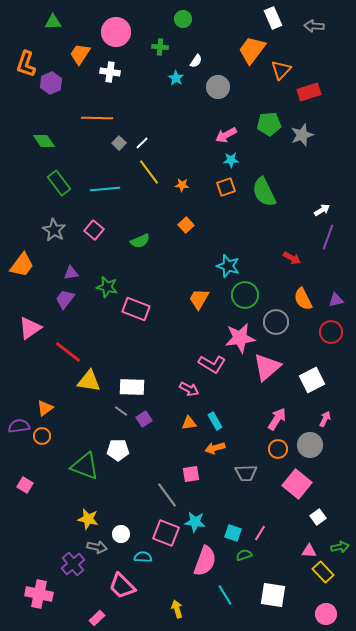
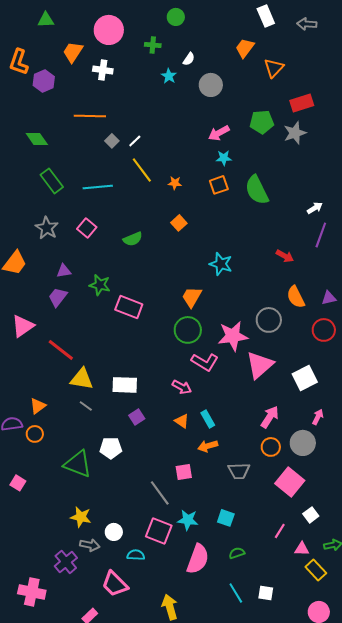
orange trapezoid: (252, 50) -> (245, 48), size x0.7
red rectangle: (309, 92) -> (302, 103), moved
green circle: (245, 295) -> (188, 330), moved
gray line: (121, 411) -> (86, 406), moved
orange triangle: (189, 423) -> (182, 421), turned 42
cyan square: (233, 533) -> (226, 518), moved
pink line: (260, 533) -> (280, 531), moved
cyan line: (225, 595) -> (236, 593), moved
white square: (273, 595) -> (266, 593), size x0.6
yellow arrow: (177, 609) -> (170, 607), size x1.4

